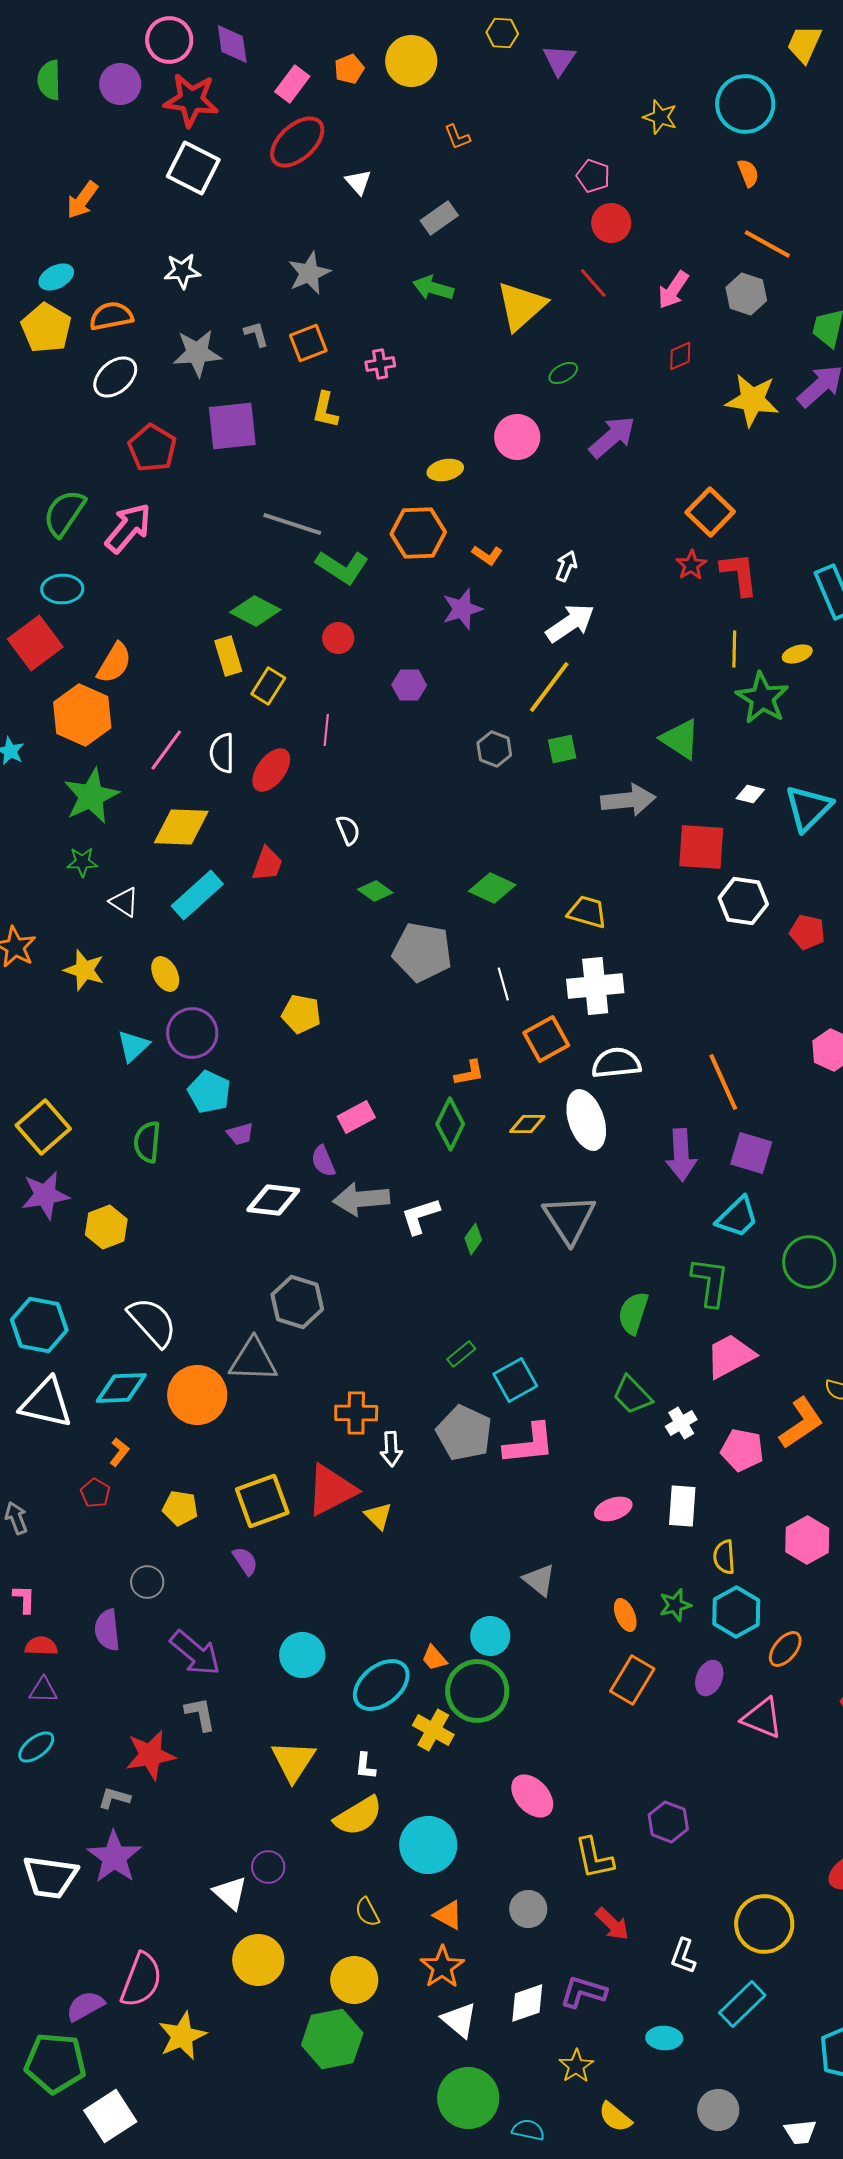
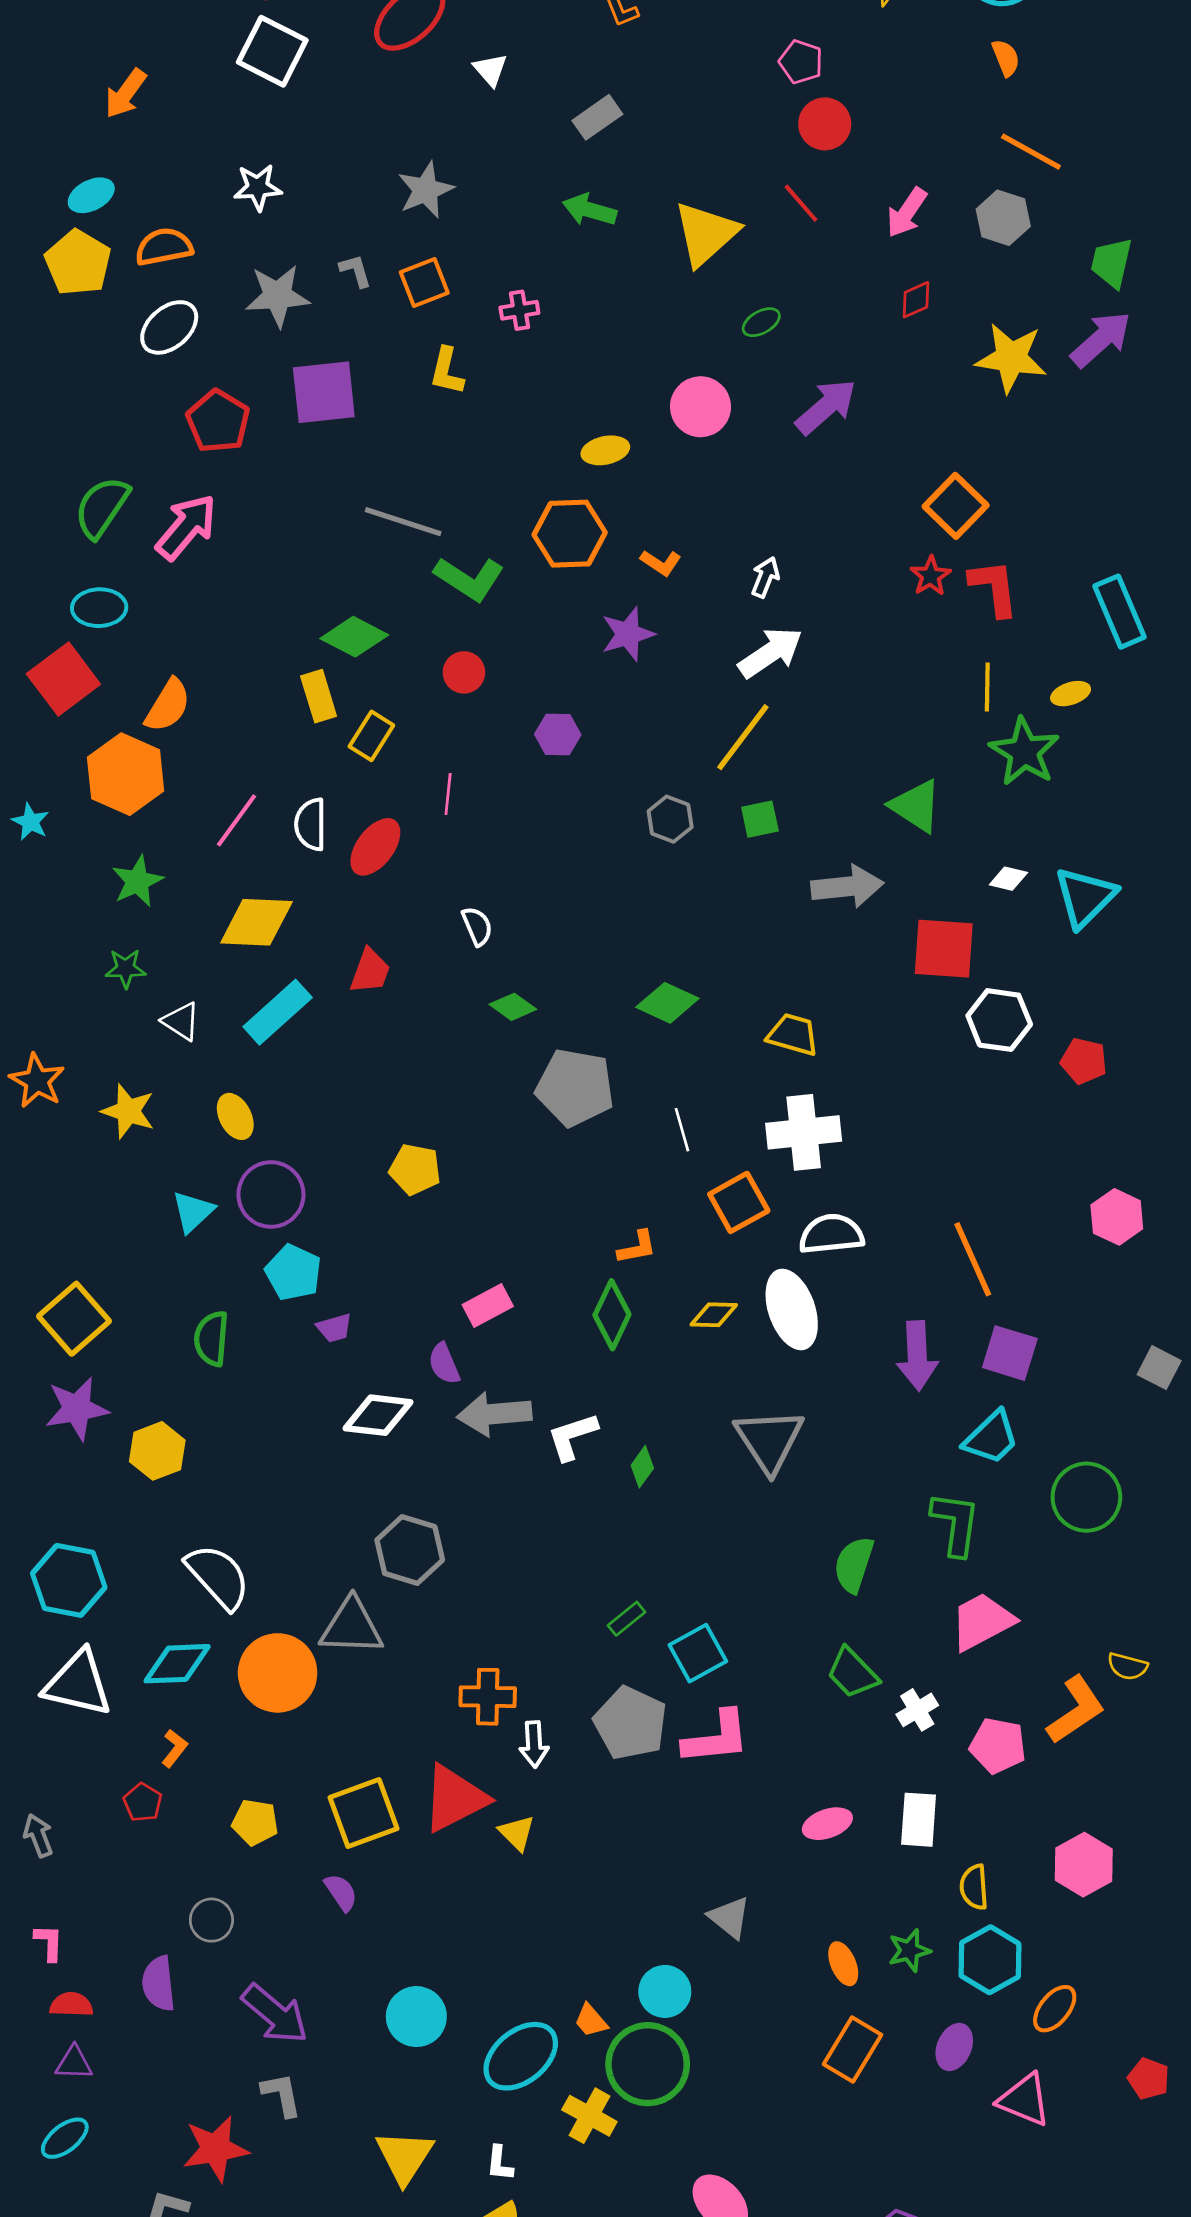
green star: (91, 796) -> (137, 881), size x0.7

